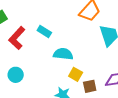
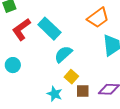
cyan rectangle: (44, 32) -> (49, 29), size x1.6
cyan semicircle: (63, 54) -> (63, 54), turned -60

